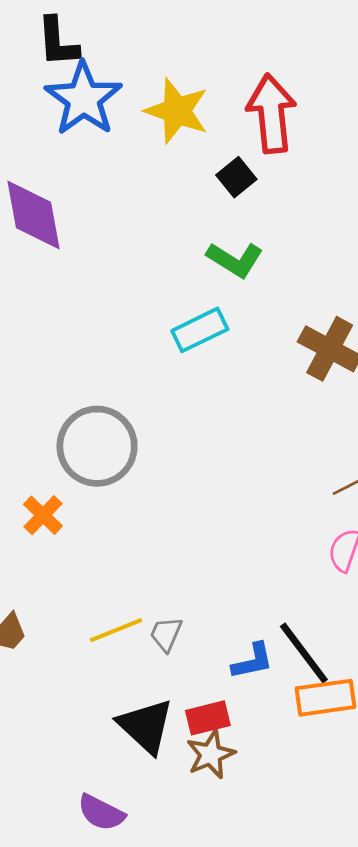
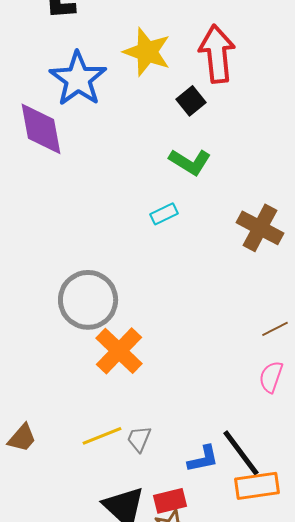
blue star: (84, 99) -> (78, 79), moved
cyan rectangle: (200, 330) -> (164, 214), size x0.7
orange cross: (43, 515) -> (119, 351), moved, size x1.6

